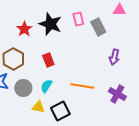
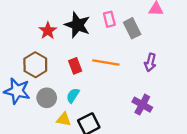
orange line: (82, 86) -> (106, 62), moved
purple cross: (117, 94) -> (142, 105), moved

